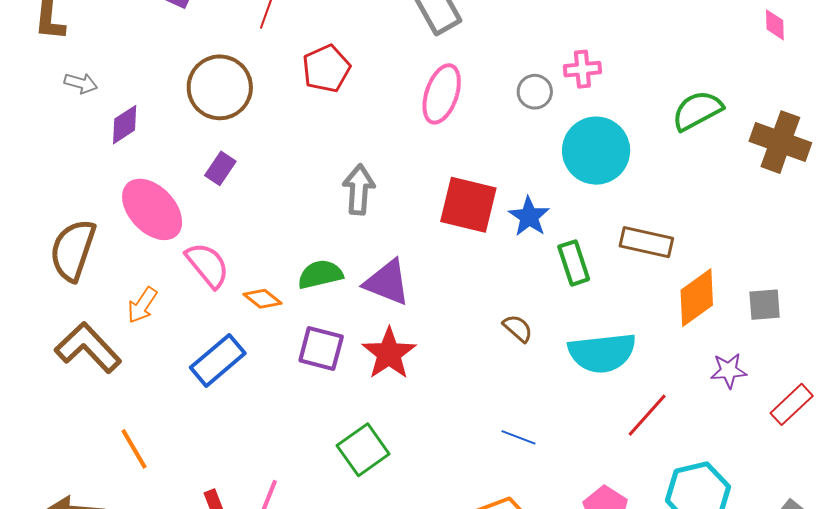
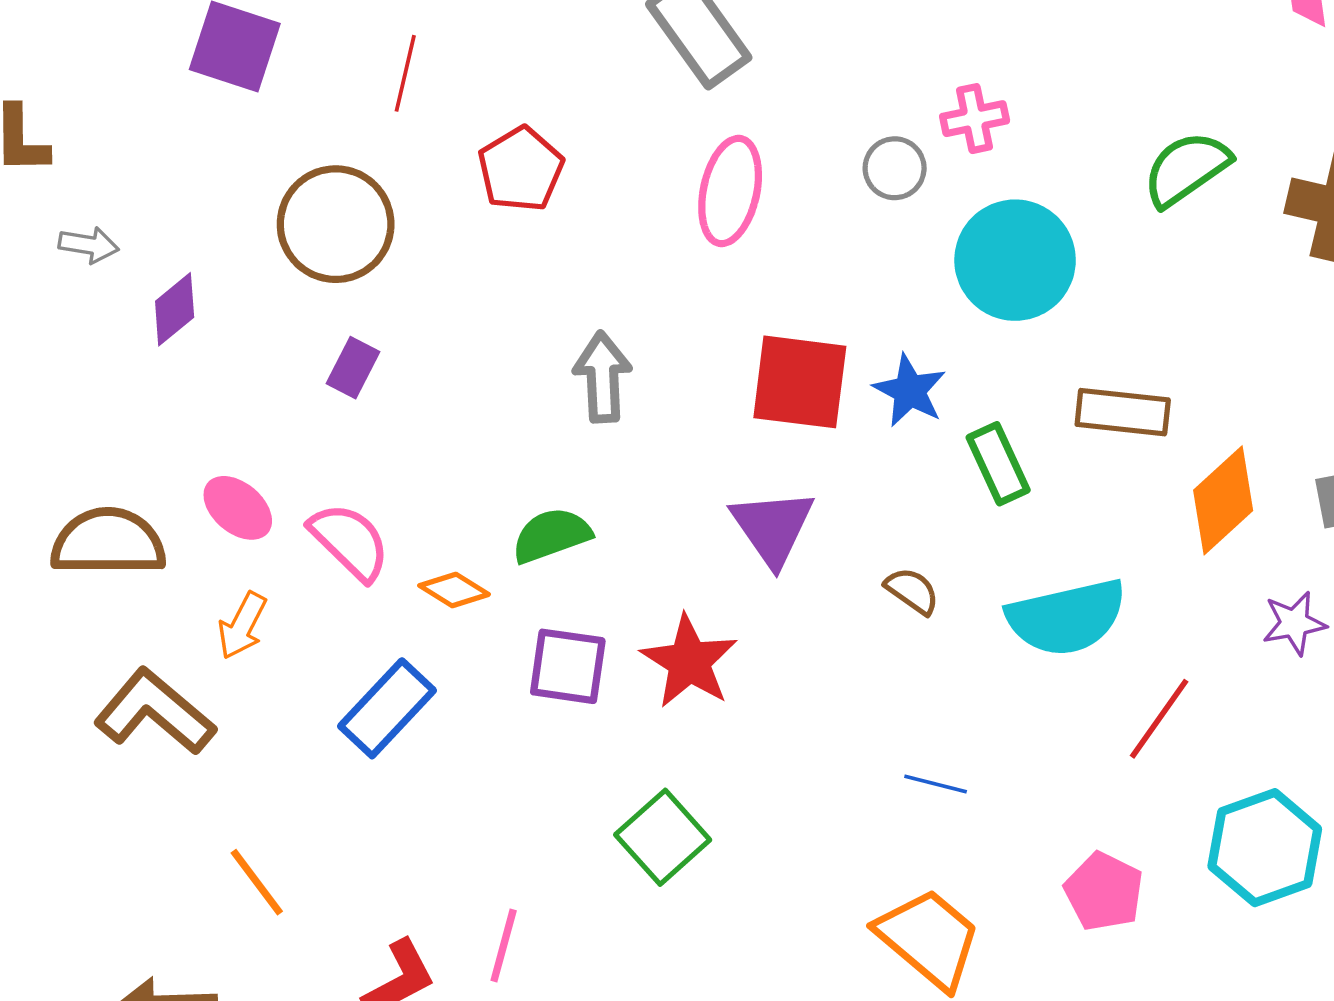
pink ellipse: (152, 209) -> (238, 508), moved, size x0.6
brown semicircle: (73, 250) -> (108, 542), turned 78
purple triangle: (387, 282) -> (773, 527), moved, turned 40

